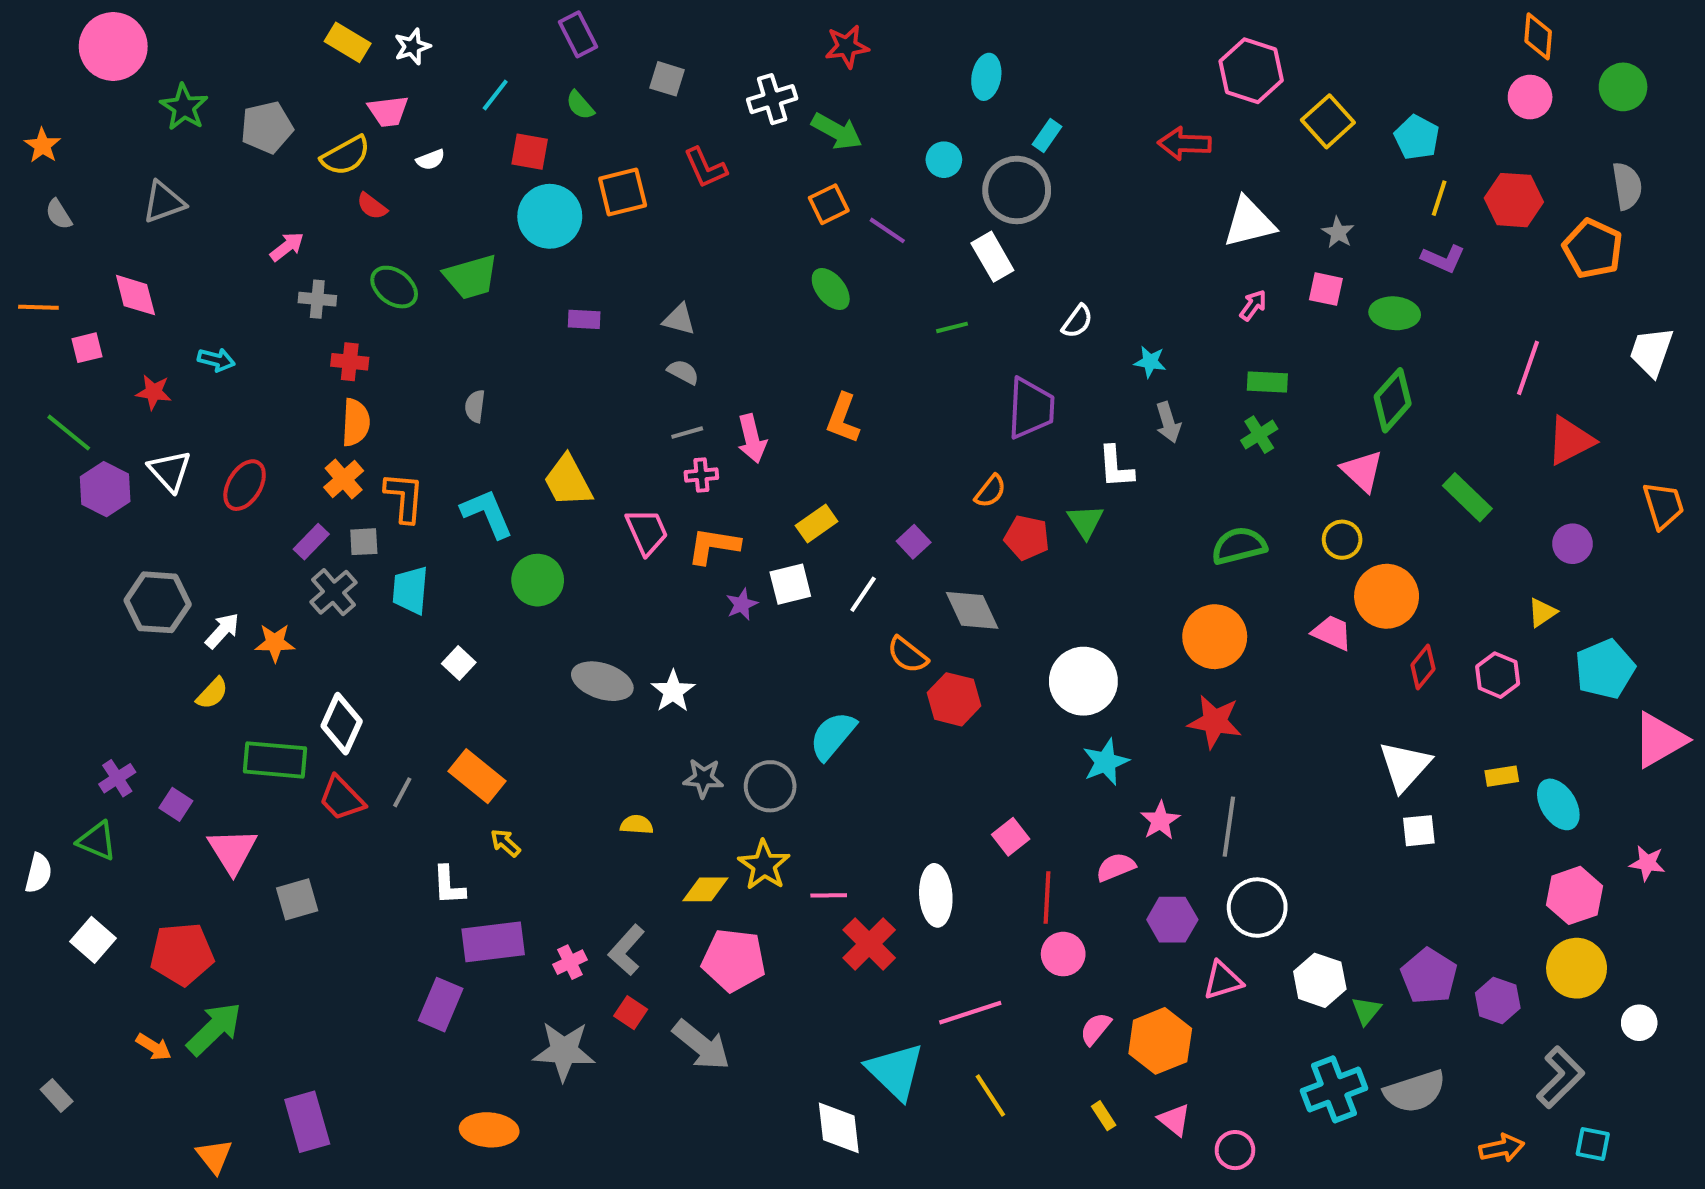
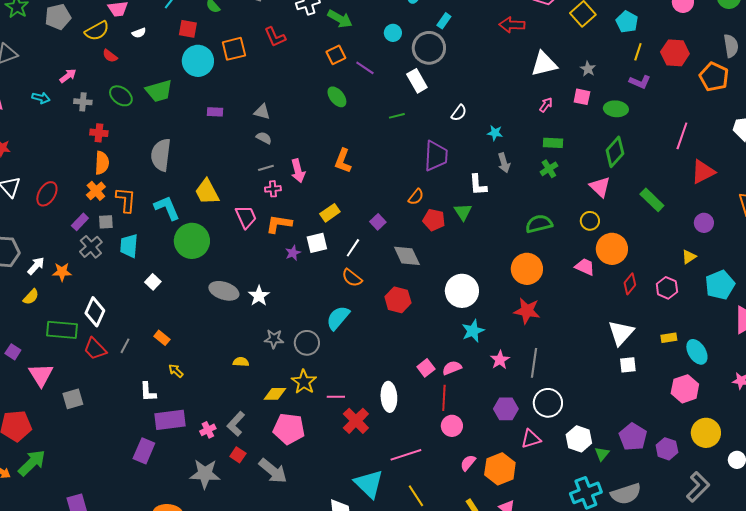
cyan arrow: (216, 360) -> (41, 98), moved
gray semicircle: (475, 406) -> (161, 155), size x2.0
green circle: (538, 580) -> (192, 241), size x1.4
orange semicircle: (908, 655) -> (352, 278), moved
orange rectangle: (477, 776) -> (162, 338), size x0.6
pink semicircle: (1116, 867) -> (452, 368), moved
pink hexagon: (1575, 895) -> (685, 389), moved

